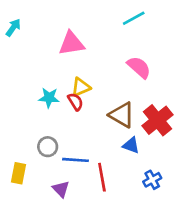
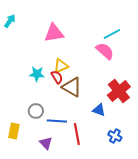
cyan line: (134, 18) -> (112, 34), moved
brown triangle: (122, 115) -> (72, 87), moved
blue cross: (152, 180) -> (115, 136), turned -32

